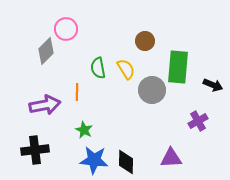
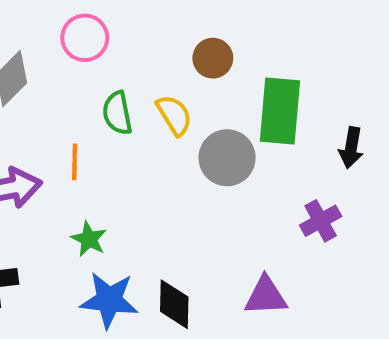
pink circle: (66, 29) -> (85, 38), moved
black arrow: (213, 85) -> (351, 148), turned 78

